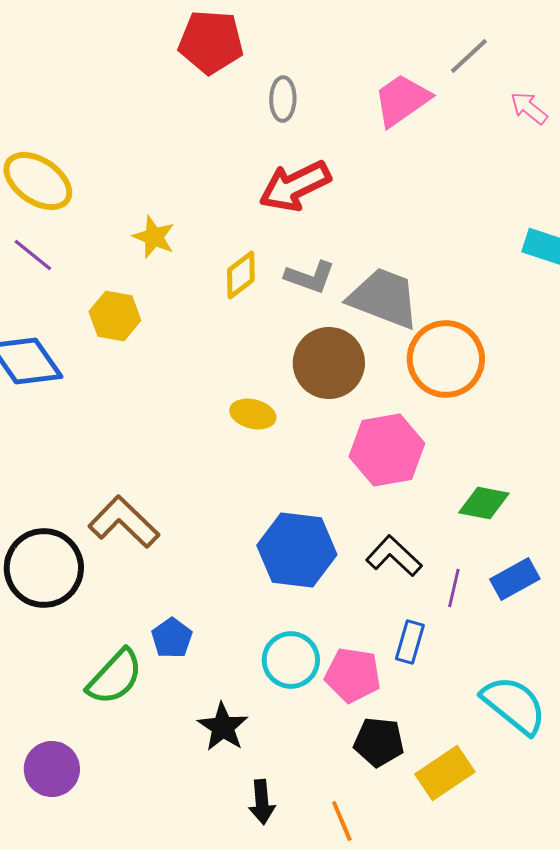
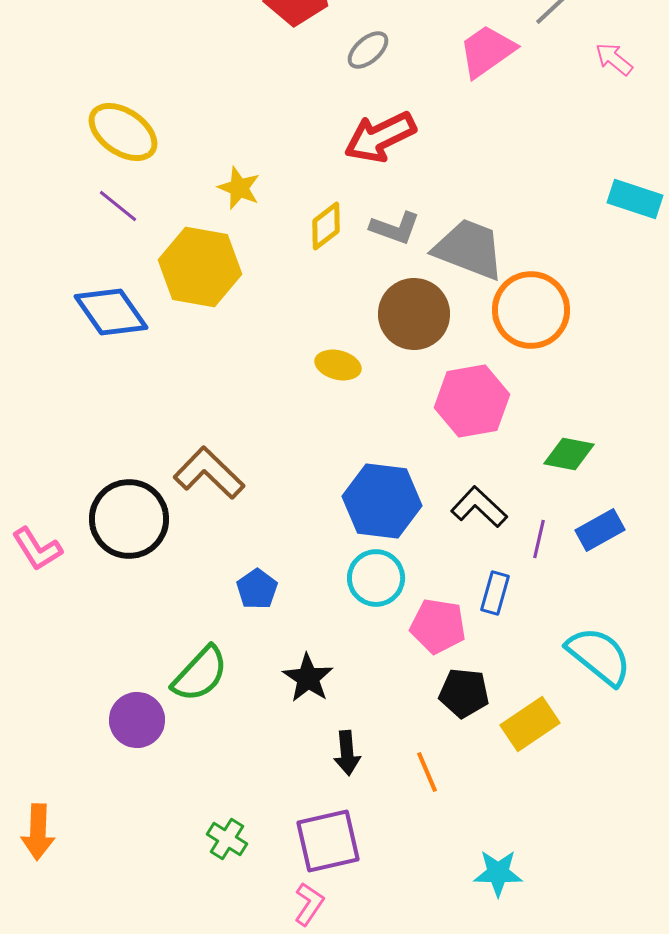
gray ellipse: (283, 99) -> (368, 50), turned 48
yellow hexagon: (115, 316) -> (200, 267), size x1.6
cyan circle: (291, 660) -> (376, 578), moved
green semicircle: (115, 677) -> (200, 674), moved

